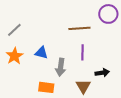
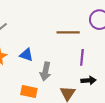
purple line: (82, 52) -> (82, 57), moved

